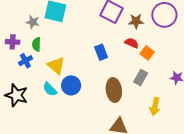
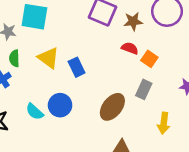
blue rectangle: (101, 52) -> (77, 67), moved
yellow triangle: (56, 66) -> (48, 58), moved
brown ellipse: (114, 90) -> (112, 107), turned 50

